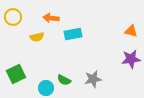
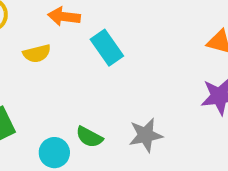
cyan rectangle: (73, 34) -> (107, 48), turned 66

